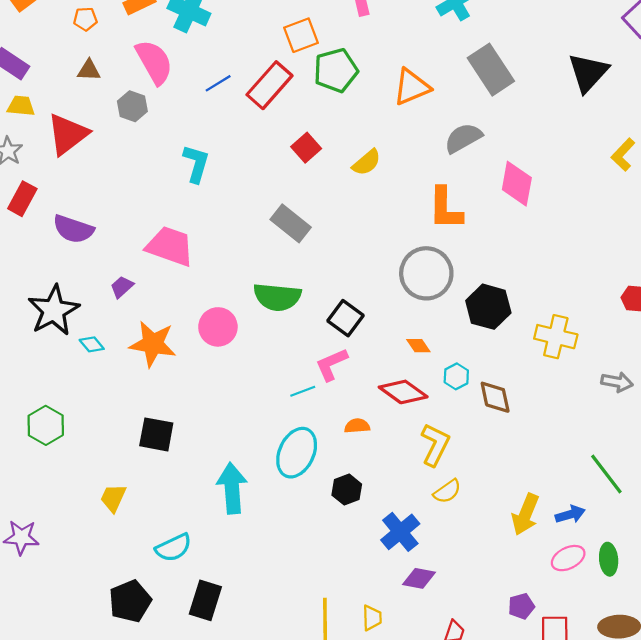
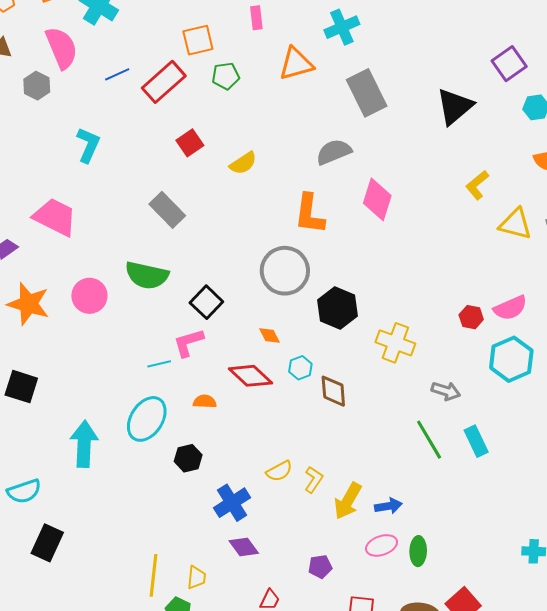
green pentagon: (336, 70) -> (226, 76), size x0.7
orange triangle: (412, 87) -> (296, 64), moved
yellow L-shape: (435, 445) -> (314, 480), moved, size x0.7
green line: (606, 474) -> (429, 440), moved
purple diamond: (419, 578) -> (244, 547), turned 36
purple pentagon: (521, 606) -> (320, 567), moved

